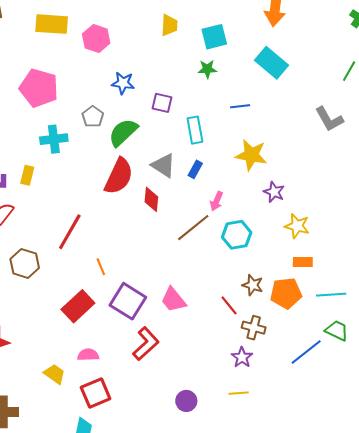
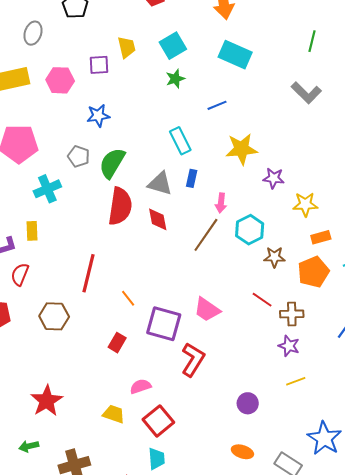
purple square: (162, 103) -> (99, 65), moved
brown star: (253, 285) -> (274, 257), moved
red rectangle: (78, 306) -> (117, 343), size x0.6

